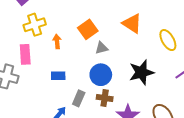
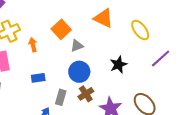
black star: (141, 72) -> (118, 65), size x0.7
brown cross: (105, 98) -> (86, 94), turned -35

